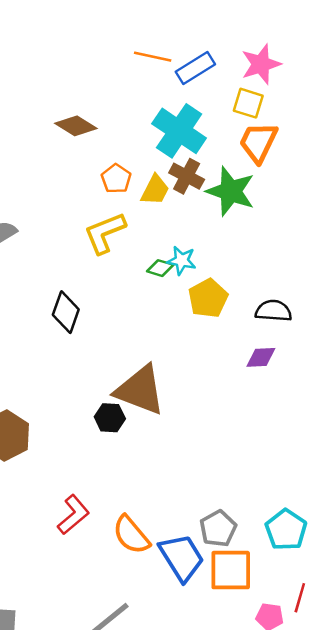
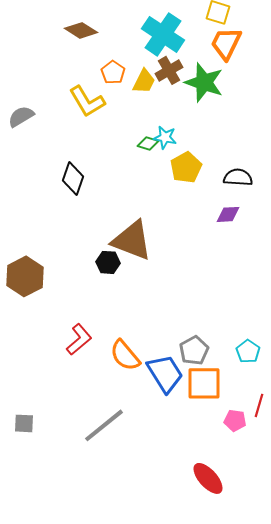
brown cross: (187, 176) -> (169, 70), turned 32
yellow L-shape: (105, 233) -> (87, 101), moved, turned -99
cyan pentagon: (286, 530) -> (248, 351), size x0.7

